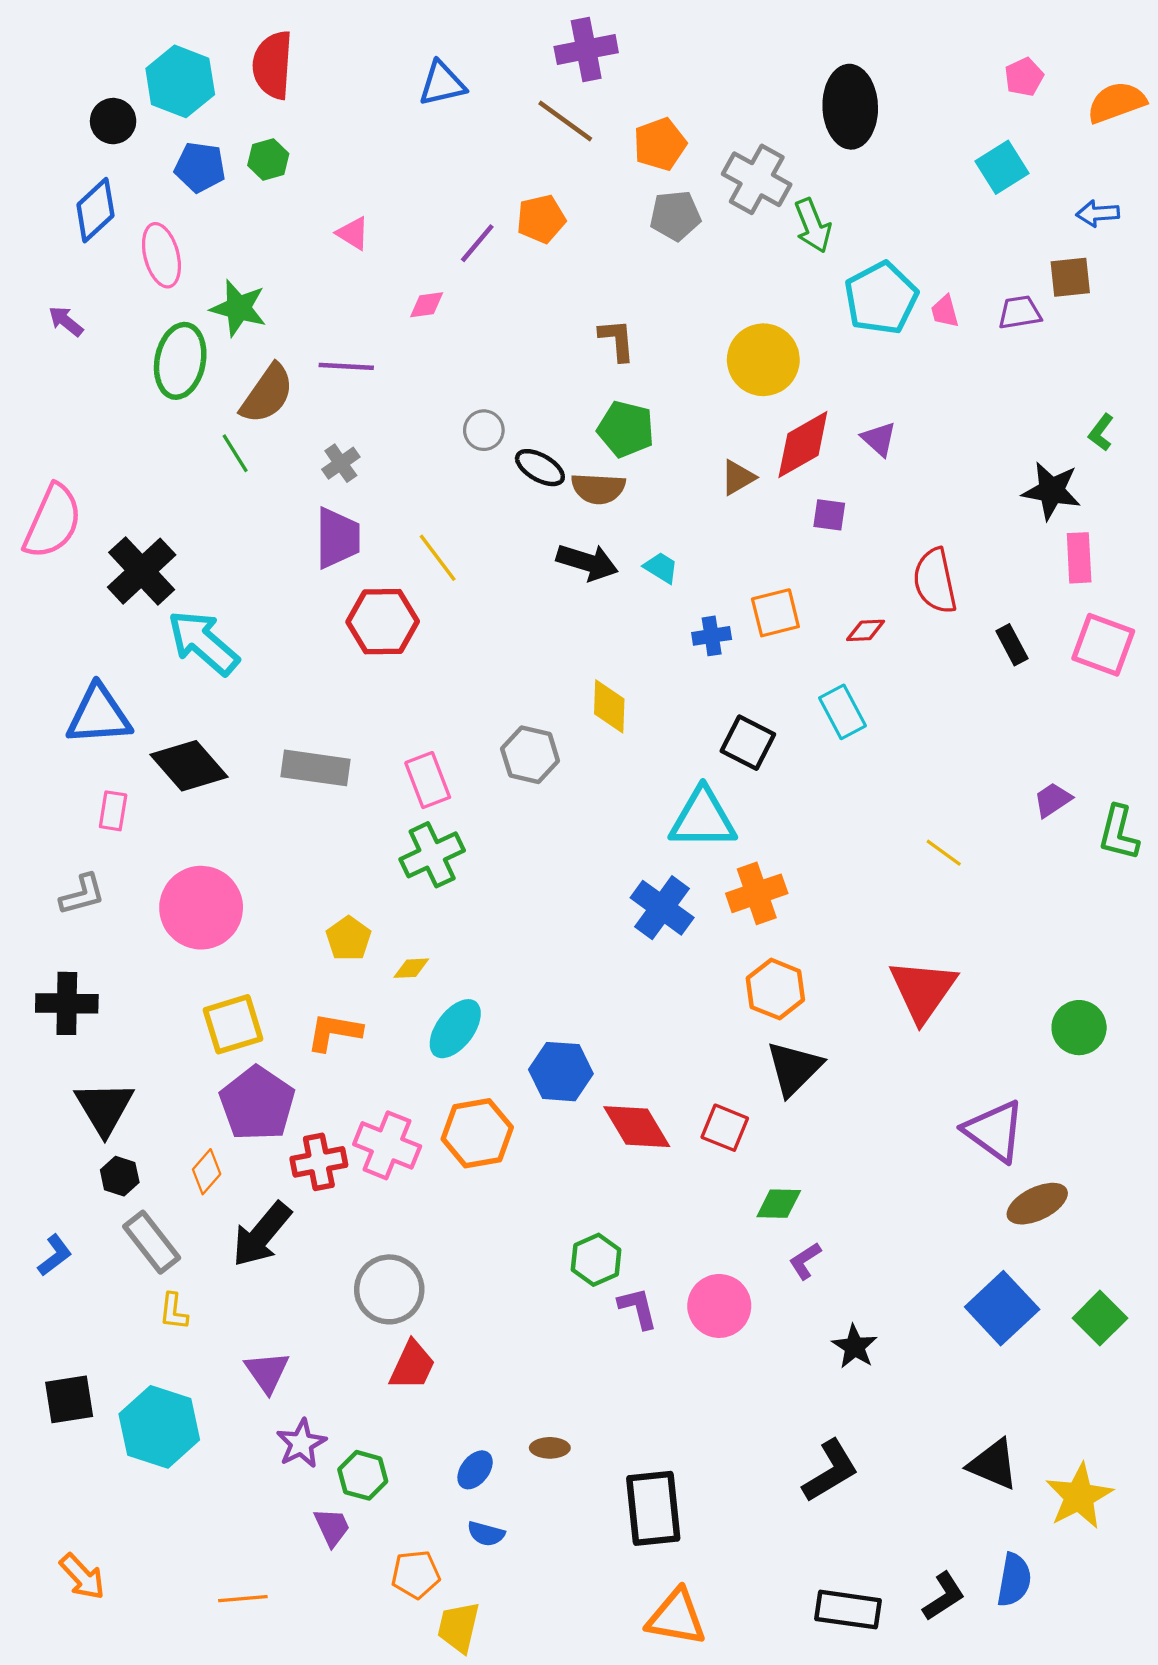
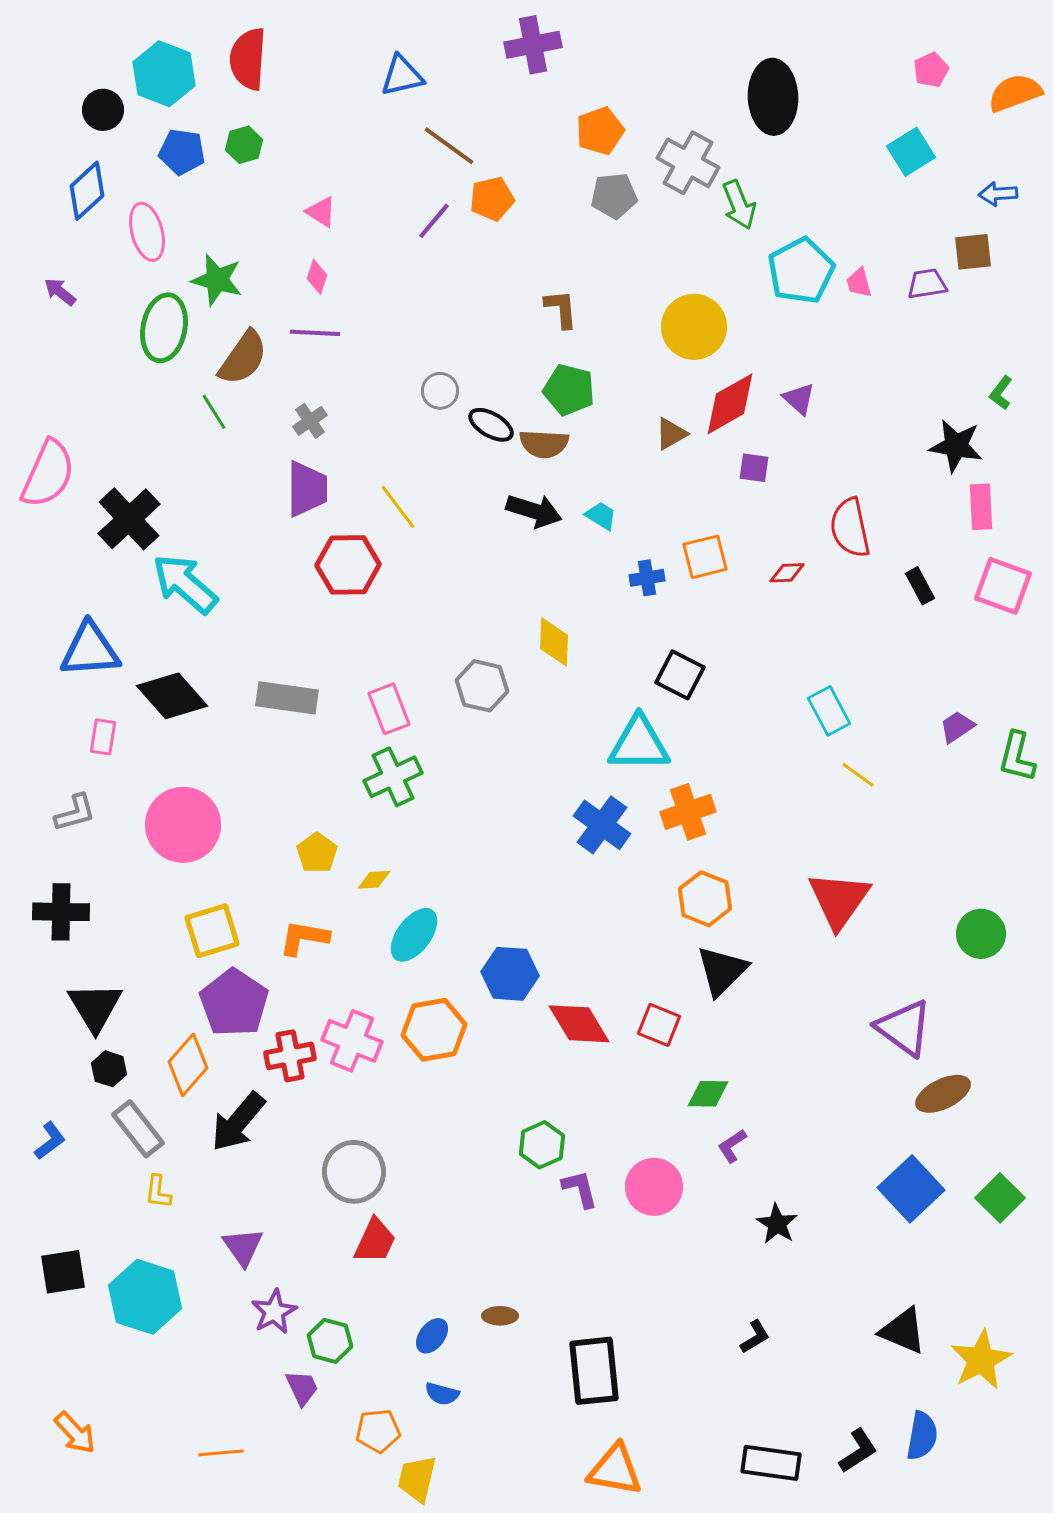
brown line: (565, 121) -> (449, 146), moved
pink diamond: (427, 305) -> (317, 277), moved, turned -64
cyan rectangle: (842, 712) -> (829, 711), moved
orange diamond: (207, 1172) -> (188, 1065), size x1.5
black L-shape: (830, 1471) -> (755, 1337), size x0.6

